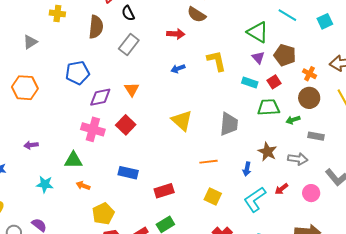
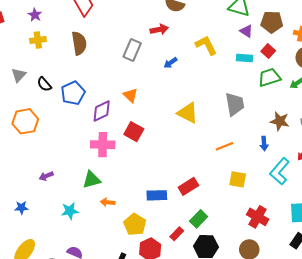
black semicircle: (128, 13) -> (44, 84), moved
gray rectangle: (129, 45) -> (132, 50), moved
blue rectangle: (128, 173) -> (157, 195), moved

